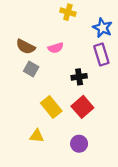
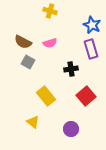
yellow cross: (68, 12) -> (50, 11), moved
red square: (82, 107) -> (86, 96), moved
yellow triangle: (37, 136) -> (33, 122), turned 32

